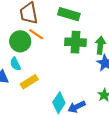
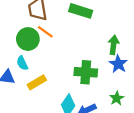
green cross: (76, 42) -> (86, 72), moved

